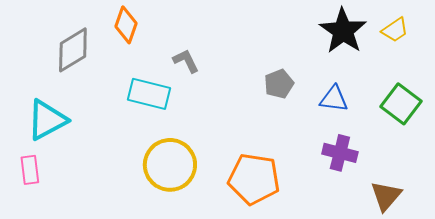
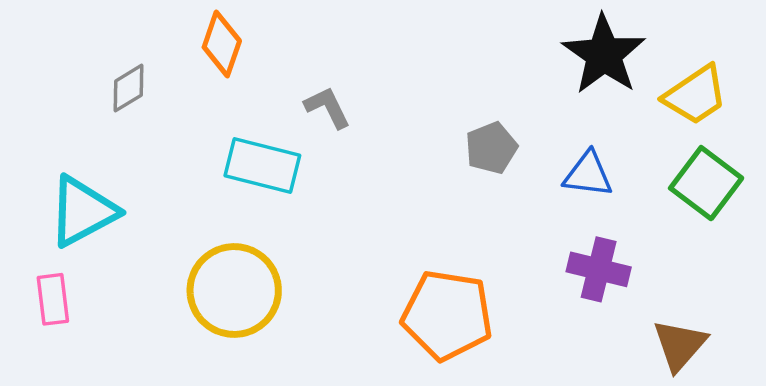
yellow trapezoid: (395, 30) -> (695, 95), moved, size x1.4
gray diamond: (73, 50) -> (129, 88), size x0.6
yellow circle: (170, 165) -> (234, 291), moved

